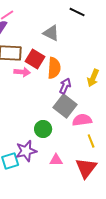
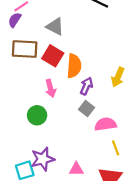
gray triangle: (51, 33) -> (55, 27), moved
pink arrow: (22, 72) -> (51, 88), moved, turned 70
gray square: (65, 106) -> (86, 109), size x0.6
green circle: (43, 129) -> (37, 115), moved

